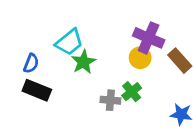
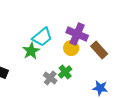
cyan trapezoid: (69, 42) -> (42, 37), moved
gray cross: (110, 100) -> (50, 78), turned 32

